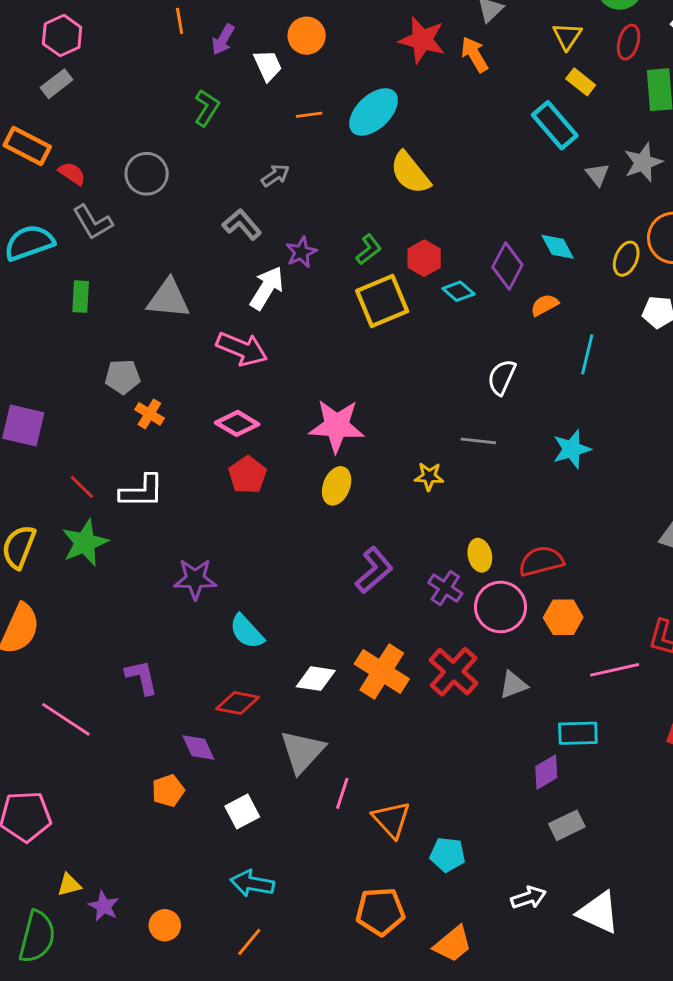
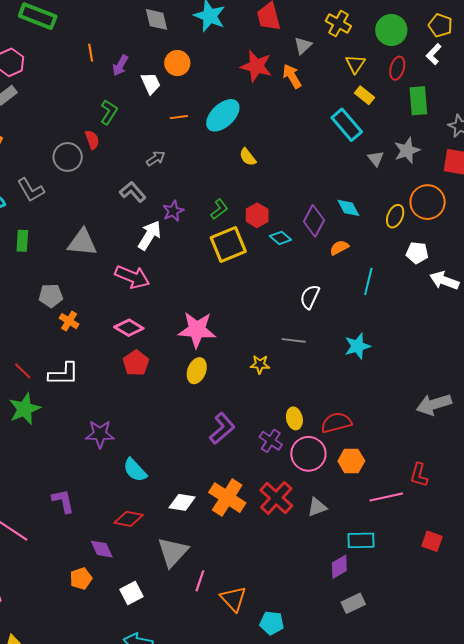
red semicircle: (72, 173) -> (92, 140), moved, turned 36
yellow semicircle: (410, 173) -> (248, 157), size x0.6

